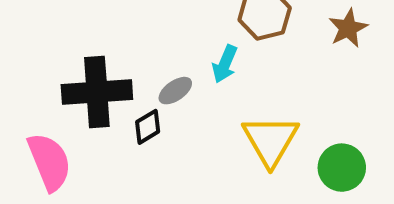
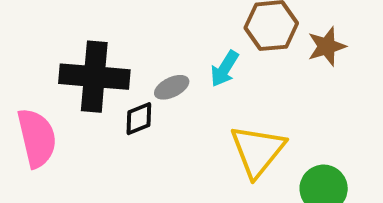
brown star: (348, 28) -> (327, 46), moved

